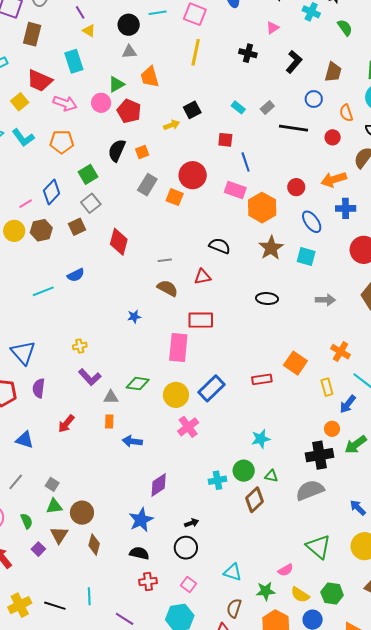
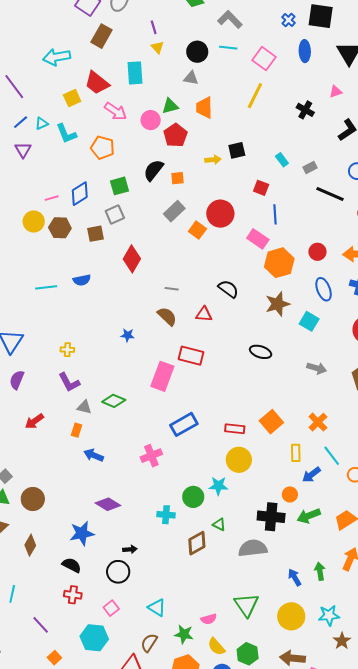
yellow circle: (176, 395) -> (239, 460), moved
green circle: (244, 471) -> (193, 497), moved
purple diamond: (159, 485) -> (108, 504), turned 50
brown circle: (82, 513) -> (33, 499), moved

